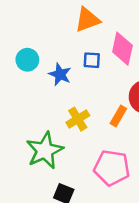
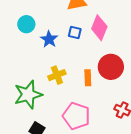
orange rectangle: (118, 116) -> (88, 78), turned -42

